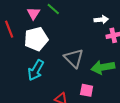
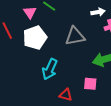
gray triangle: (74, 58) -> (75, 36), moved, turned -50
cyan arrow: (36, 70) -> (50, 69), moved

